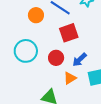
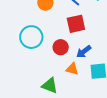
orange triangle: (70, 78) -> (72, 69), turned 40

